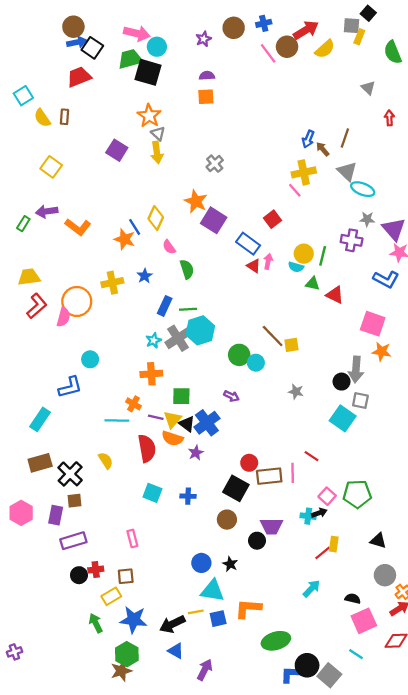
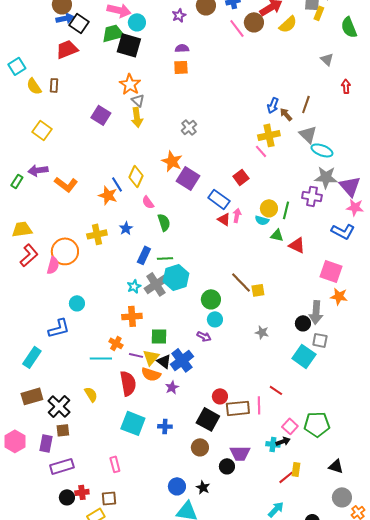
gray star: (367, 219) -> (326, 177), size x1.6
cyan circle: (256, 363) -> (215, 319), moved
cyan square: (152, 493) -> (133, 423), size x1.4

